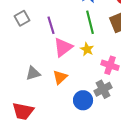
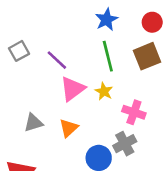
purple line: (51, 25) -> (57, 60), turned -30

